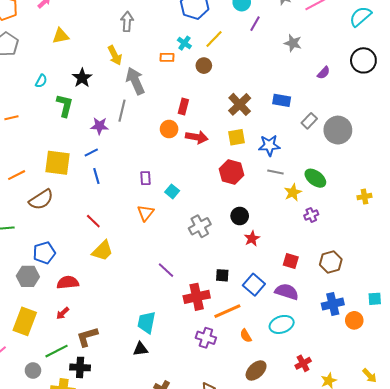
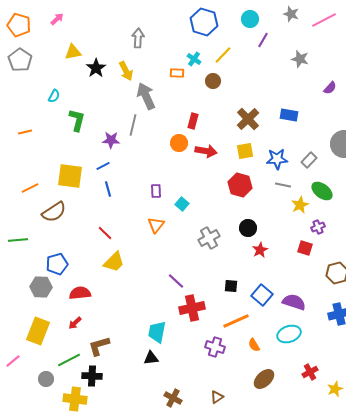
black star: (82, 78) -> (96, 68), moved
gray rectangle: (309, 121) -> (309, 160), moved
red square: (291, 261) -> (305, 248), moved
red cross: (197, 297) -> (192, 308), moved

